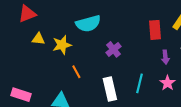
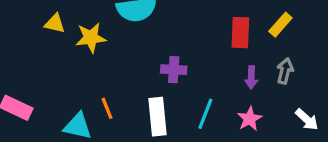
purple cross: (114, 49) -> (174, 70), moved, turned 35
orange line: (76, 72) -> (107, 108), moved

